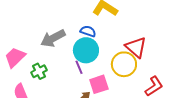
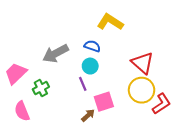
cyan circle: (86, 50) -> (90, 66), size x0.6
yellow circle: (124, 64) -> (142, 90), moved

